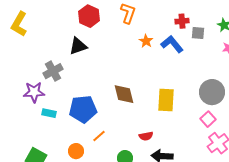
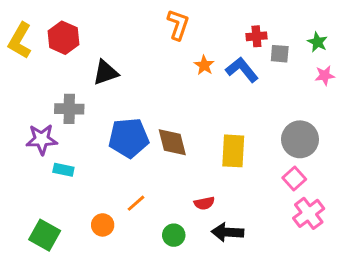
red hexagon: (89, 16) -> (63, 38), moved
gray cross: (53, 71) -> (69, 109), turned 30
blue pentagon: (83, 109) -> (129, 138), moved

